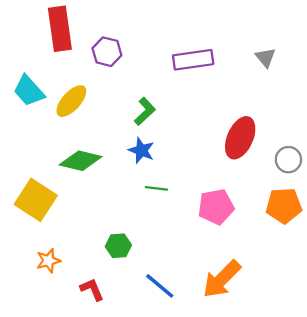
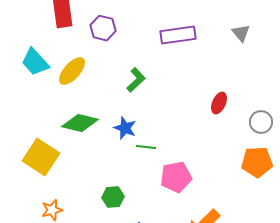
red ellipse: (240, 138) -> (219, 103), size x0.6
blue star: (141, 150) -> (125, 128), moved
pink pentagon: (216, 207) -> (176, 177), moved

